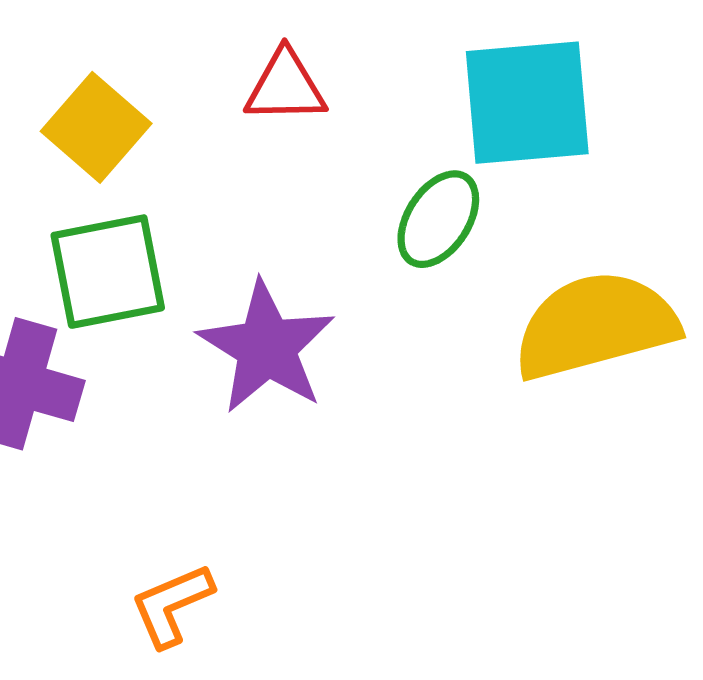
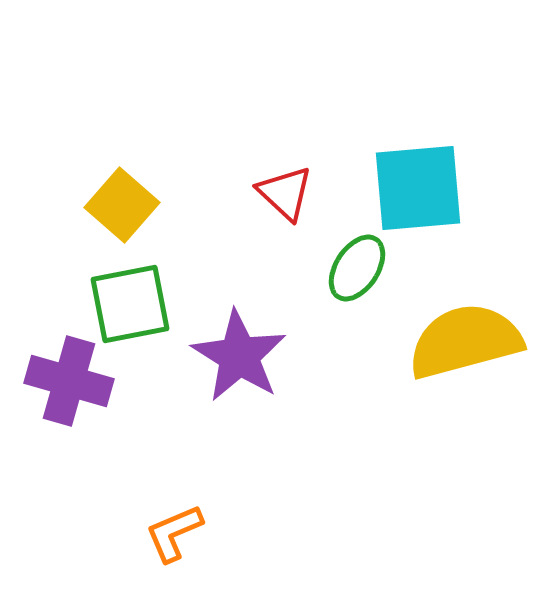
red triangle: (285, 87) -> (285, 193), moved, turned 44

